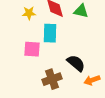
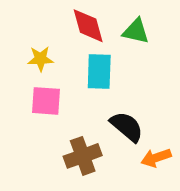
yellow star: (29, 13) -> (40, 59), moved
cyan rectangle: (50, 33) -> (99, 72), moved

